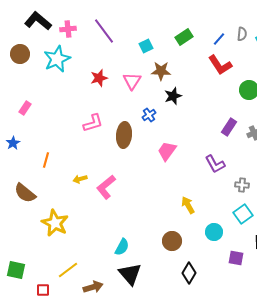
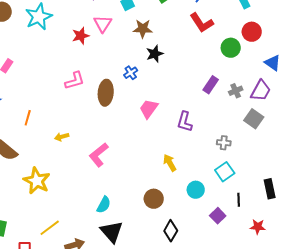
pink triangle: (132, 81) -> (103, 24), moved
purple L-shape: (215, 164) -> (185, 122), moved, turned 45
pink L-shape: (106, 187) -> (99, 155), moved
purple square: (236, 258) -> (218, 216), turned 35

